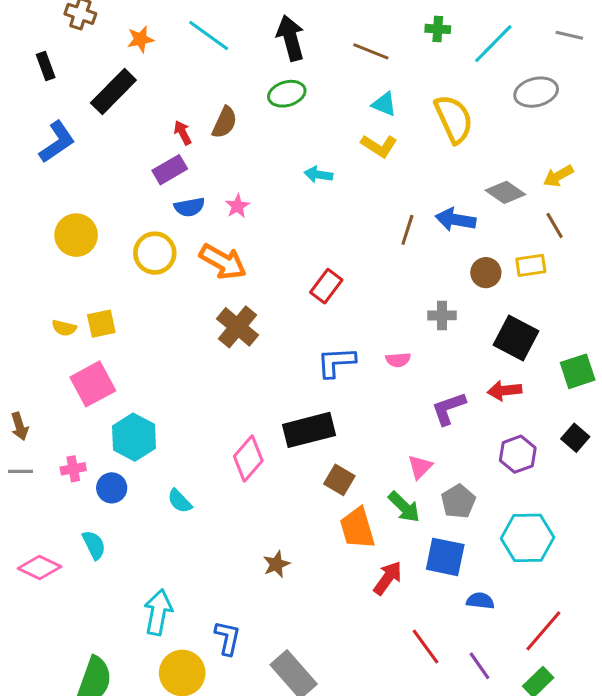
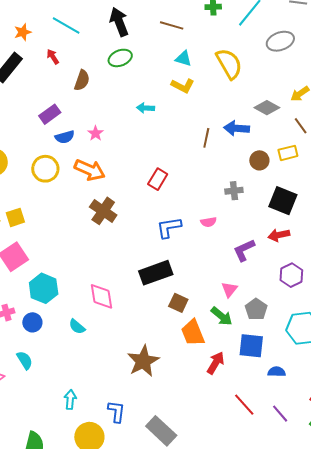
red arrow: (183, 133) -> (53, 57), moved
pink diamond: (248, 459) -> (101, 296), moved, turned -44
brown star: (276, 564) -> (143, 361), size x1.8
cyan arrow: (158, 612) -> (70, 399), size x0.7

